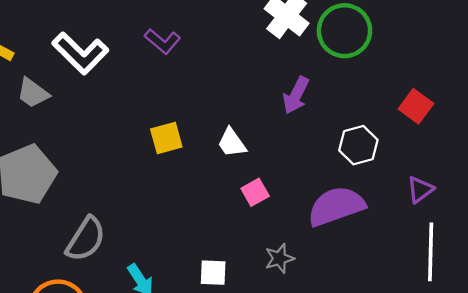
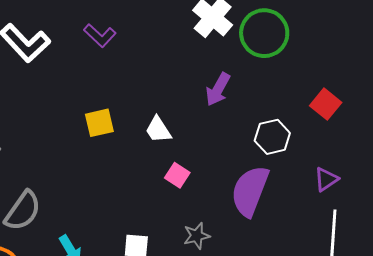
pink square: (255, 192) -> (177, 175), turned -30
purple semicircle: (336, 206) -> (250, 191), turned -52

